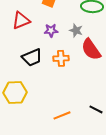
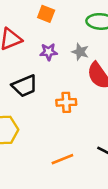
orange cross: (61, 58) -> (66, 102), moved

